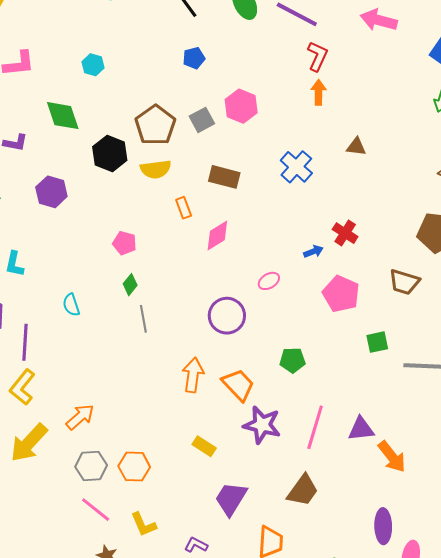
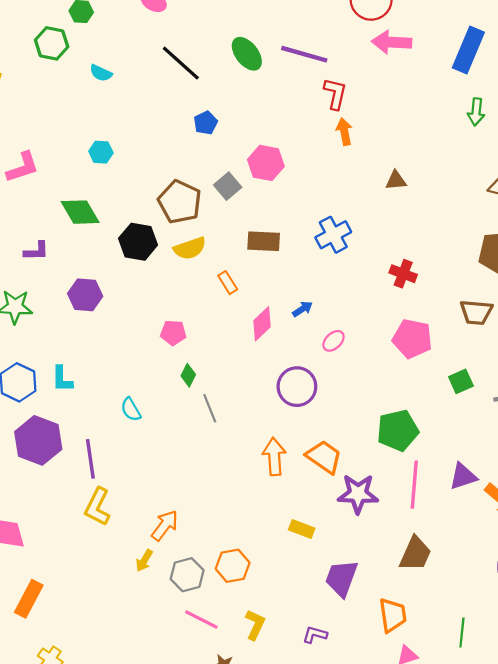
blue cross: (296, 167) -> (333, 235), moved, turned 32
pink diamond: (217, 236) -> (262, 324), moved
blue arrow: (313, 252) -> (302, 309), moved
green pentagon: (292, 360) -> (398, 430), moved, size x1.5
yellow arrow: (29, 443) -> (144, 561), moved, size x0.5
yellow L-shape: (144, 525) -> (255, 625), turned -120

